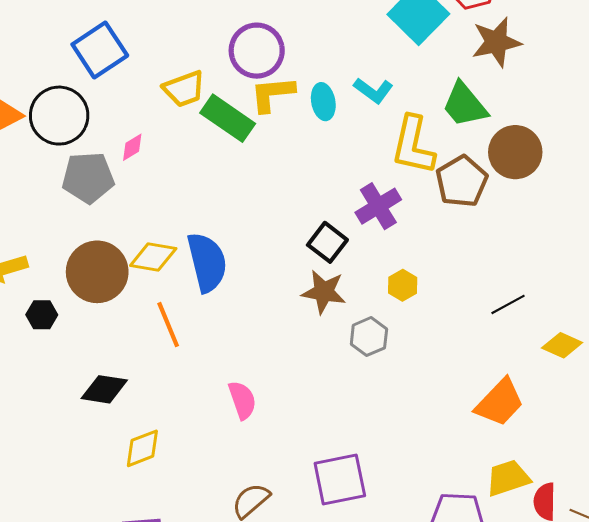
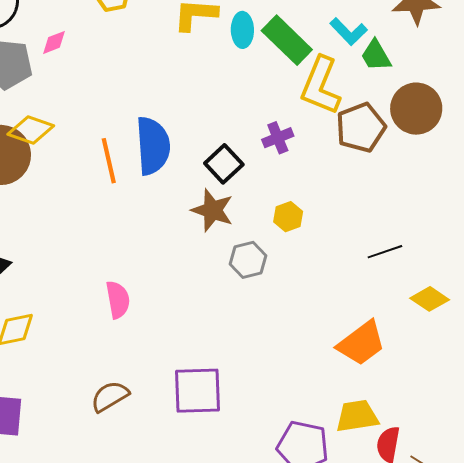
cyan L-shape: (373, 91) -> (349, 32), moved
green trapezoid: (465, 105) -> (376, 56), size x0.7
green rectangle: (228, 118) -> (287, 40), moved
purple cross: (378, 206) -> (278, 138), size x0.7
yellow diamond: (153, 257) -> (31, 130), moved
blue semicircle: (207, 262) -> (153, 146), moved
orange line: (168, 325) -> (109, 161), moved

